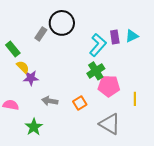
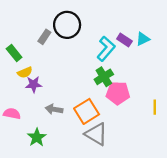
purple rectangle: (115, 37) -> (124, 40), turned -48
yellow semicircle: (23, 67) -> (25, 72), turned 112
yellow line: (135, 99) -> (155, 107), moved
orange square: (80, 103) -> (87, 111), size x1.6
gray triangle: (110, 124) -> (96, 134), moved

